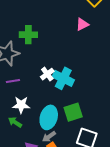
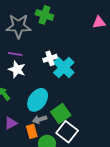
white star: (21, 105) -> (17, 69), moved
green square: (73, 112) -> (61, 114), moved, turned -36
gray arrow: (49, 137) -> (40, 119), moved

